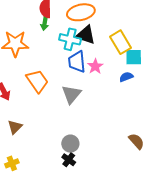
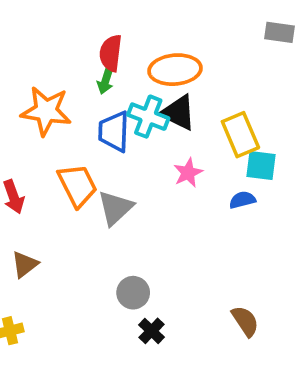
blue trapezoid: (77, 62) -> (114, 131), moved
gray triangle: (71, 94) -> (115, 208), moved
gray circle: (70, 144) -> (133, 293), moved
black cross: (69, 160) -> (152, 331), moved

